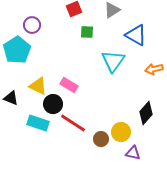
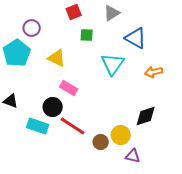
yellow triangle: (38, 86) -> (57, 58), moved
black diamond: (146, 113) -> (146, 116), turned 30

